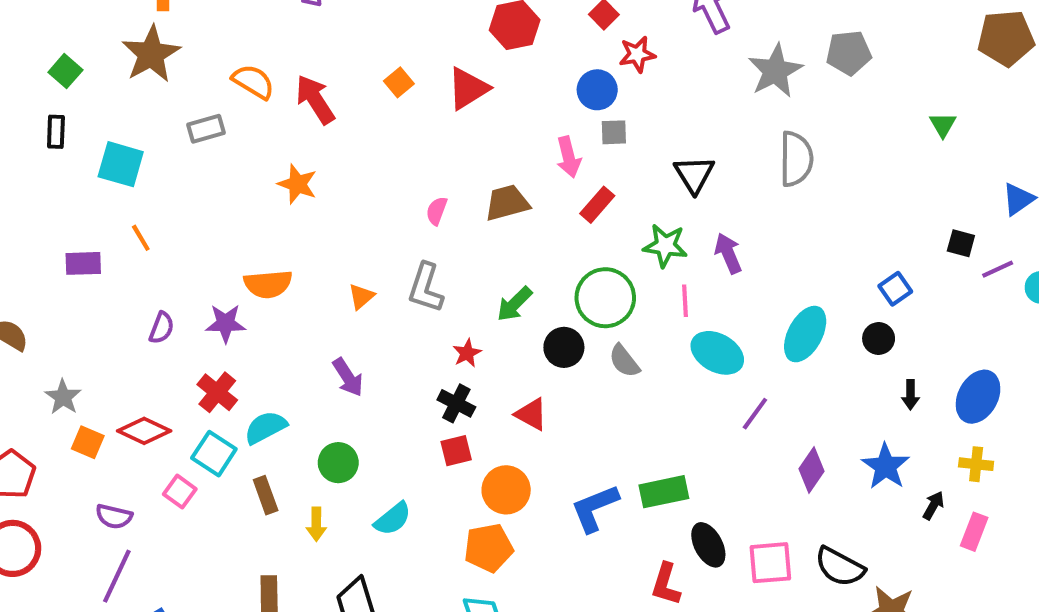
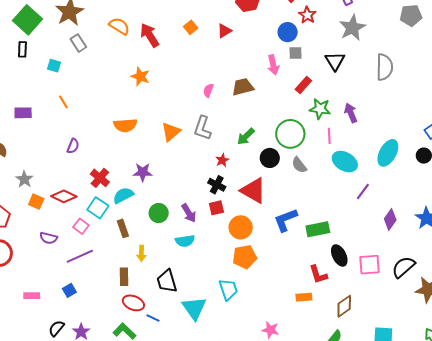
red star: (637, 54) -> (307, 15), turned -30
green square: (65, 71) -> (27, 20), size x1.8
gray star: (775, 71) -> (352, 28), moved
red triangle: (468, 89) -> (224, 31), size x0.7
gray rectangle: (206, 129) -> (78, 43), moved, turned 72
cyan square: (121, 164) -> (54, 66), size x0.6
black triangle: (694, 174) -> (335, 61), moved
red rectangle: (597, 205) -> (303, 85), moved
purple rectangle: (83, 263) -> (23, 113), moved
orange triangle: (361, 296) -> (171, 132), size x1.5
purple star: (226, 323) -> (143, 172), moved
purple arrow: (348, 377) -> (189, 213), moved
red triangle: (531, 414) -> (253, 190), size x1.6
blue L-shape: (595, 508) -> (286, 220), moved
cyan semicircle: (393, 519) -> (185, 241), turned 30
yellow arrow: (316, 524) -> (141, 253), moved
orange pentagon: (489, 548) -> (245, 257), moved
black semicircle: (840, 567) -> (403, 267), turned 110
purple line: (117, 576) -> (80, 256), moved, turned 40
red L-shape: (666, 584) -> (318, 274), turned -35

